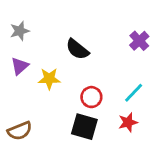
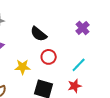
yellow star: (49, 79) -> (23, 67), moved
red circle: (91, 97) -> (49, 57), moved

